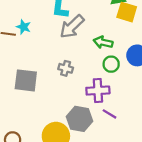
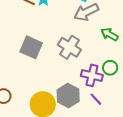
green circle: (111, 64) -> (110, 68), moved
gray cross: (66, 68) -> (69, 47), size x1.6

